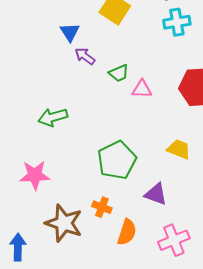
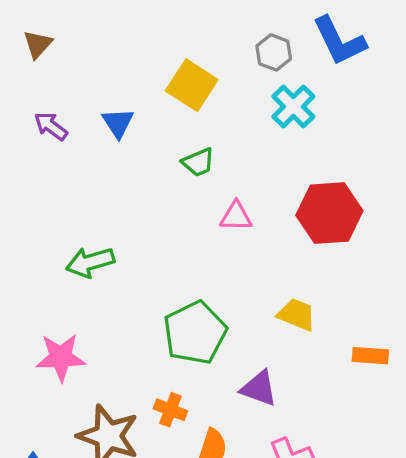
cyan cross: (177, 22) -> (293, 107), turned -36
purple arrow: (85, 56) -> (51, 126), moved
green trapezoid: (119, 73) -> (198, 162), moved

